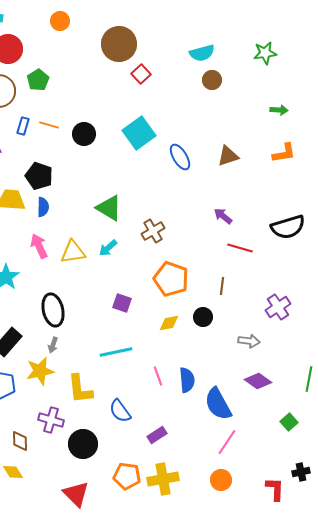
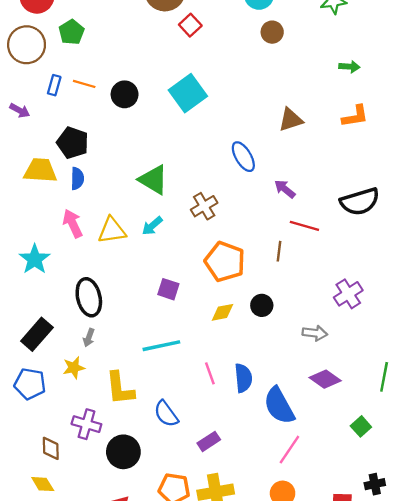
blue ellipse: (180, 157) -> (243, 157), moved
brown line: (222, 286) -> (279, 251), moved
yellow star: (40, 371) -> (74, 368), size x0.7

